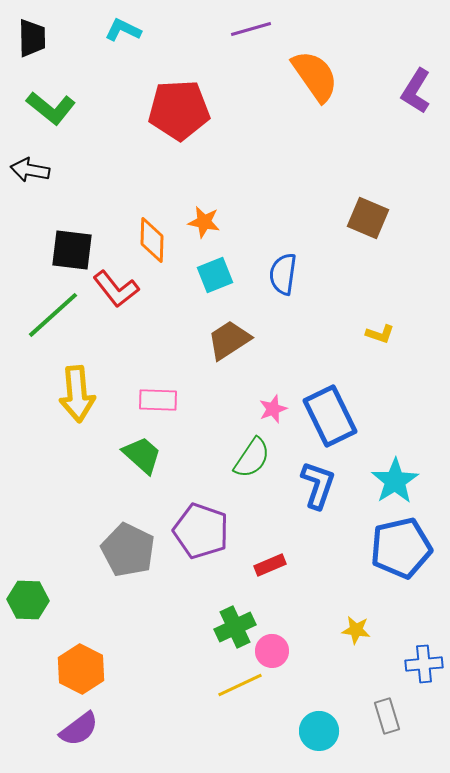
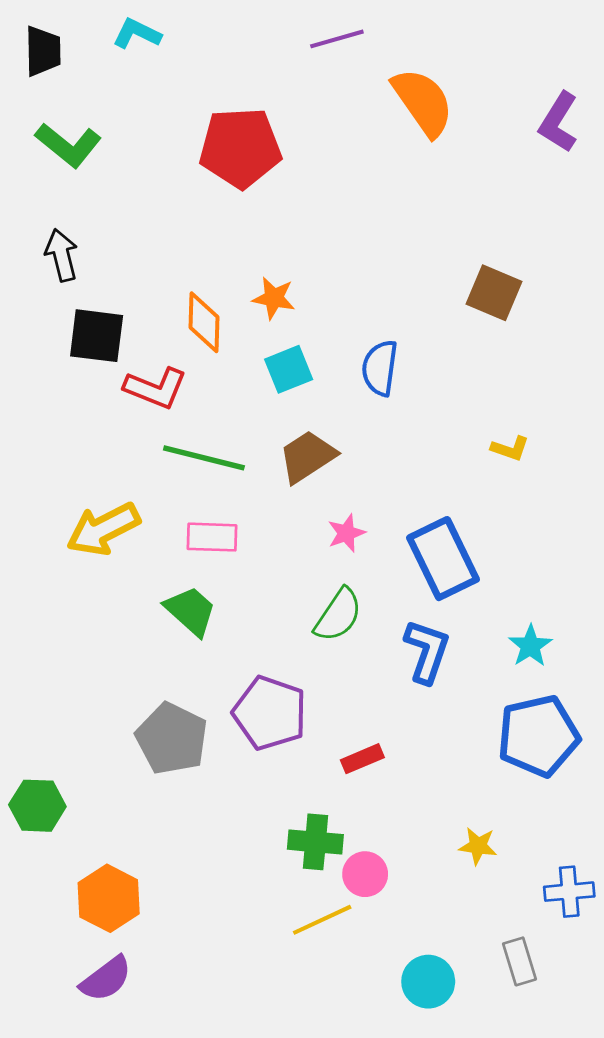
cyan L-shape: (123, 30) -> (137, 34), moved
black arrow: (30, 170) -> (62, 255), moved, turned 66
red L-shape: (116, 289) -> (156, 388), turned -30
green line: (53, 315) -> (204, 458), moved, turned 56
yellow arrow: (77, 394) -> (103, 529), turned 68
pink star: (273, 409) -> (346, 533), moved
cyan star: (395, 481) -> (530, 646), size x0.7
green cross: (235, 627) -> (315, 842), turned 30

